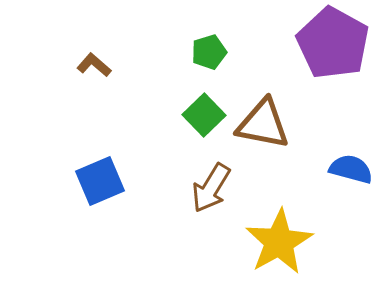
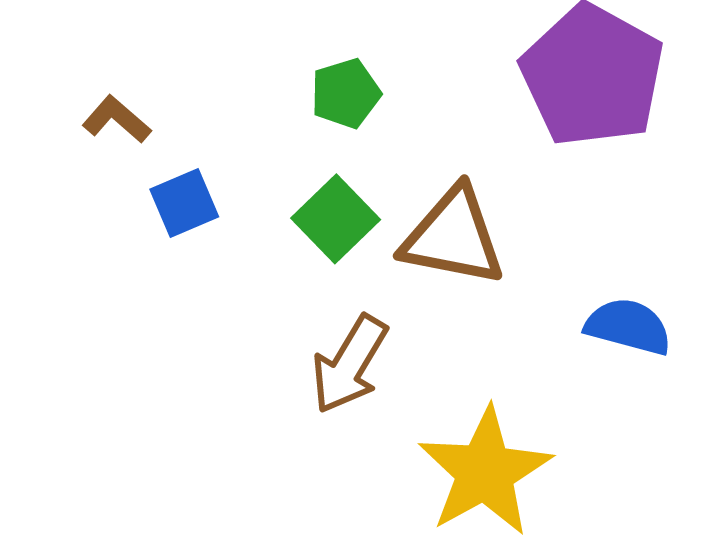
blue square: (100, 181) -> (184, 203), moved, size x0.7

